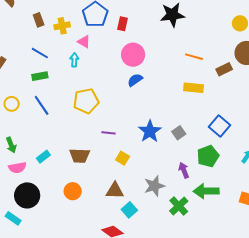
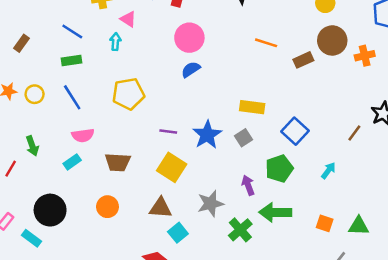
yellow rectangle: (194, 88) -> (252, 107), moved
purple line: (109, 133) -> (168, 131), moved
yellow square: (123, 158) -> (172, 167), size x1.6
pink semicircle: (17, 168) -> (83, 135), moved

